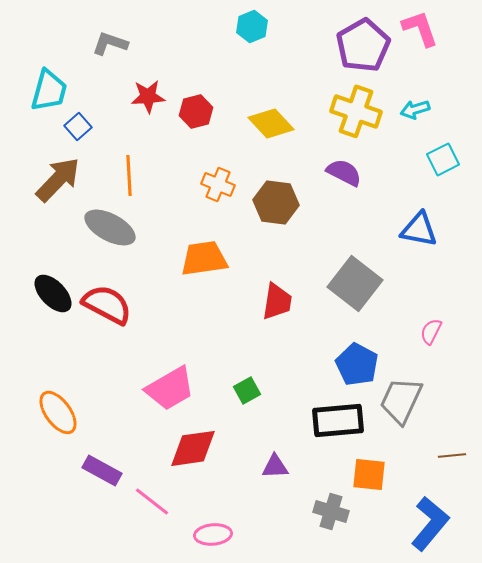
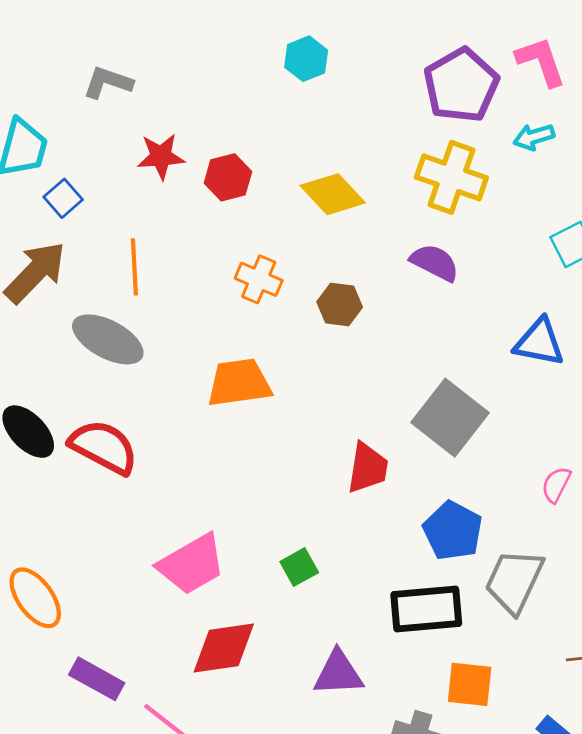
cyan arrow: (415, 109) -> (534, 137), moved
brown hexagon: (276, 202) -> (340, 304), size x0.7
red trapezoid: (277, 301) -> (368, 468), moved
purple triangle: (275, 466) -> (338, 673), size x1.4

